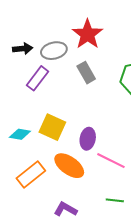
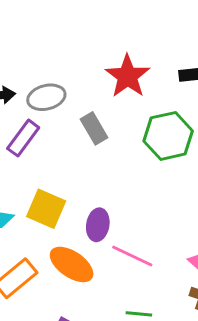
red star: (87, 34) -> (128, 76), moved

